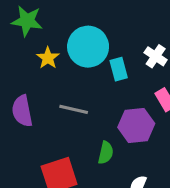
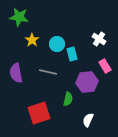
cyan circle: (88, 47) -> (57, 44), moved, size x0.6
cyan rectangle: (119, 69) -> (72, 54), moved

